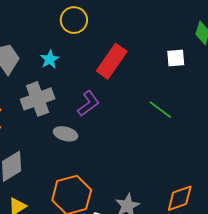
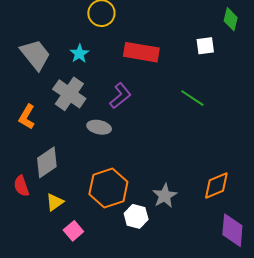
red rectangle: (112, 61) -> (141, 52), turned 68
gray cross: (38, 99) -> (69, 94), turned -32

